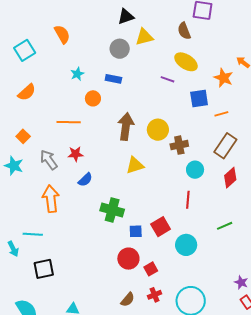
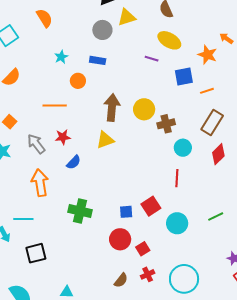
yellow triangle: (135, 165) -> (105, 140), moved
green cross: (112, 210) -> (80, 211), moved
green line: (225, 226) -> (216, 217), moved

